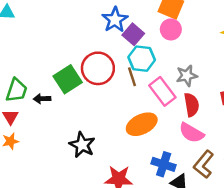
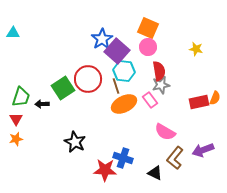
purple square: (133, 34) -> (117, 51), size x1.4
pink rectangle: (162, 91) -> (150, 100), moved, size x0.7
red semicircle: (191, 105) -> (159, 71), moved
orange ellipse: (142, 124) -> (124, 104), moved
blue cross: (164, 164) -> (123, 158), moved

